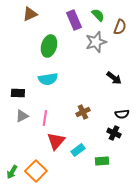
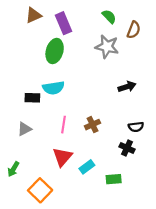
purple rectangle: (74, 20) -> (63, 23), moved
gray star: (96, 42) -> (107, 47), turned 30
black arrow: (114, 78) -> (127, 87), turned -56
black rectangle: (18, 93) -> (32, 98), moved
pink line: (45, 118) -> (63, 125), moved
green arrow: (12, 172) -> (13, 169), moved

